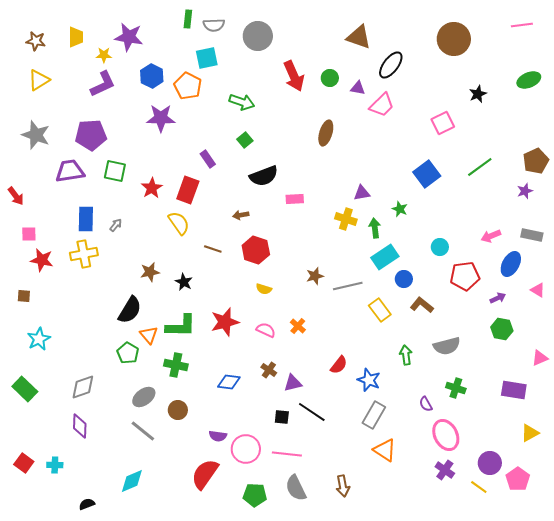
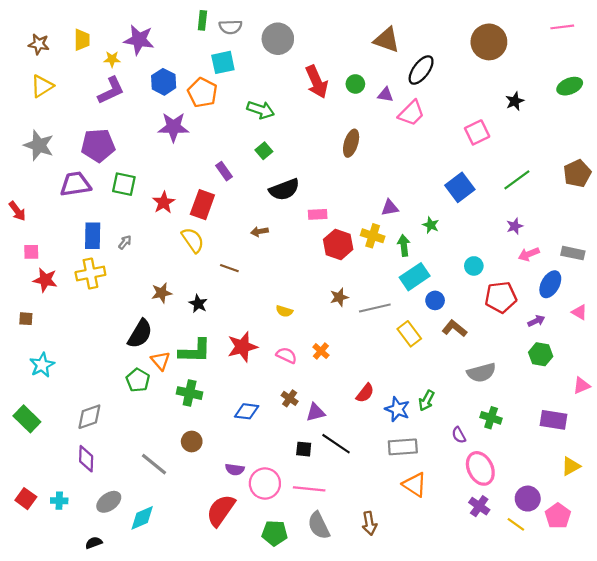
purple star: (525, 191) -> (515, 226), moved
red hexagon: (256, 250) -> (338, 244), moved
green arrow: (406, 355) -> (426, 401), moved, turned -144
gray ellipse: (144, 397) -> (109, 502), moved
gray rectangle: (374, 415) -> (403, 447), turned 56

